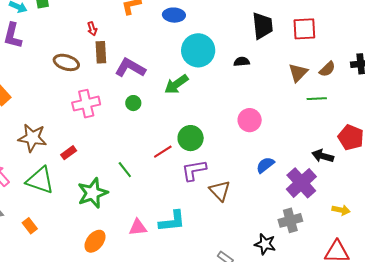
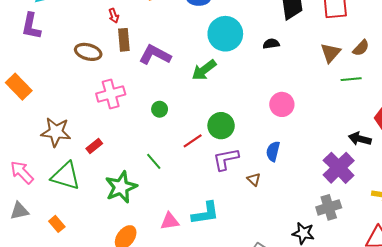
green circle: (133, 103) -> (160, 109), moved
blue semicircle: (265, 165) -> (273, 151), moved, turned -36
brown triangle: (220, 191) -> (254, 179), size x0.6

